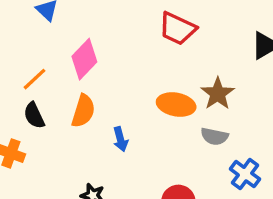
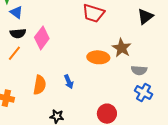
orange semicircle: (83, 111) -> (40, 85), moved
black semicircle: (34, 115) -> (18, 33), moved, turned -63
gray semicircle: (214, 136) -> (139, 70), moved

